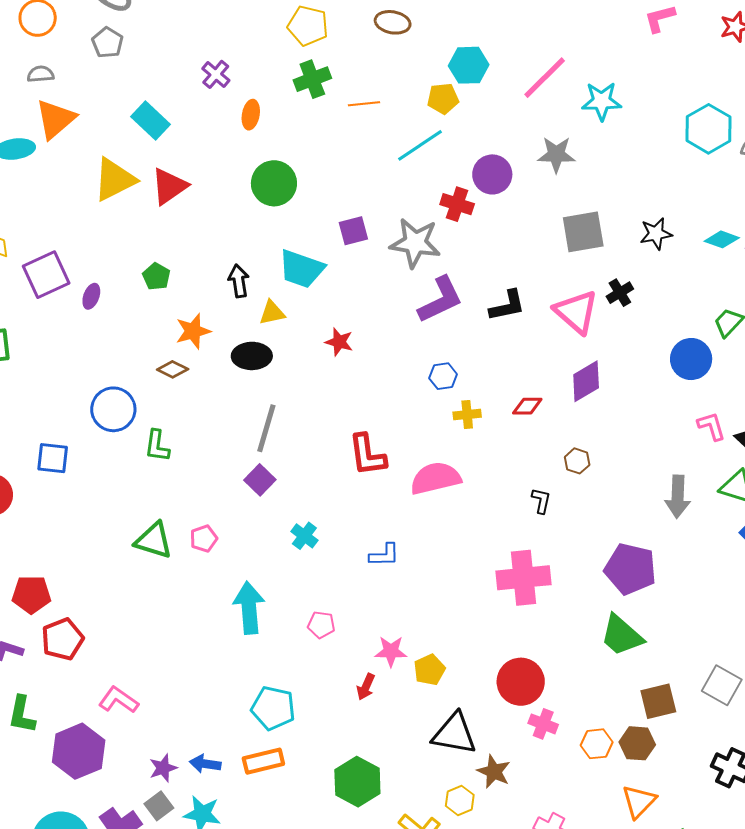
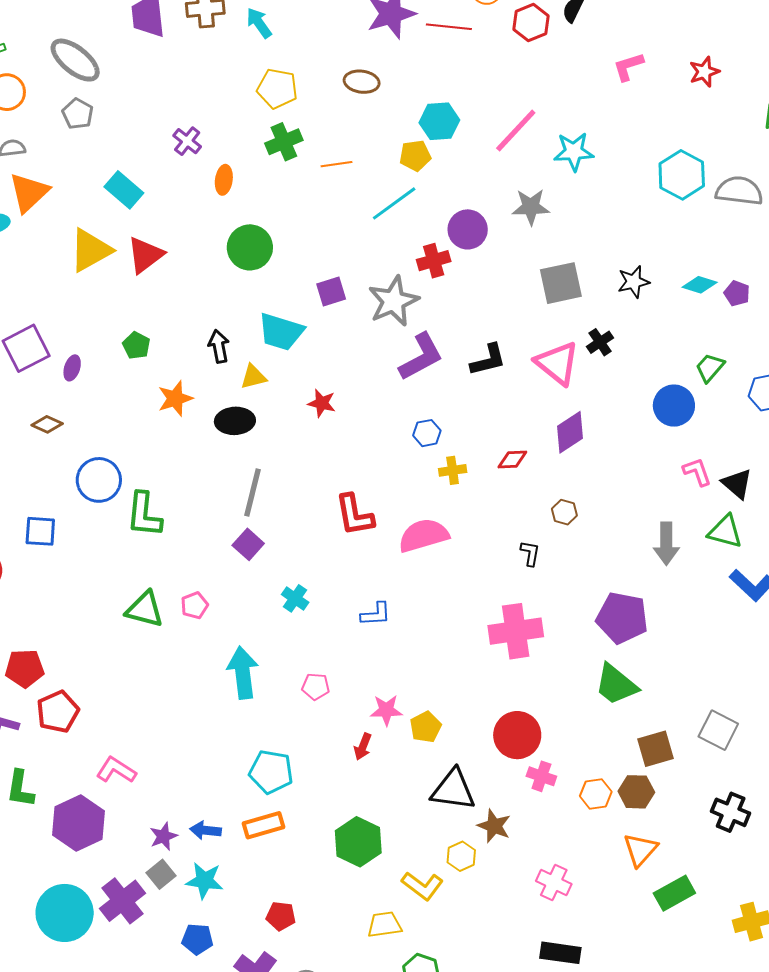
red cross: (457, 204) -> (434, 261), turned -32
gray star: (415, 243) -> (393, 301), turned -30
brown diamond: (173, 369) -> (47, 424), moved
green L-shape: (157, 446) -> (144, 515), size x1.4

